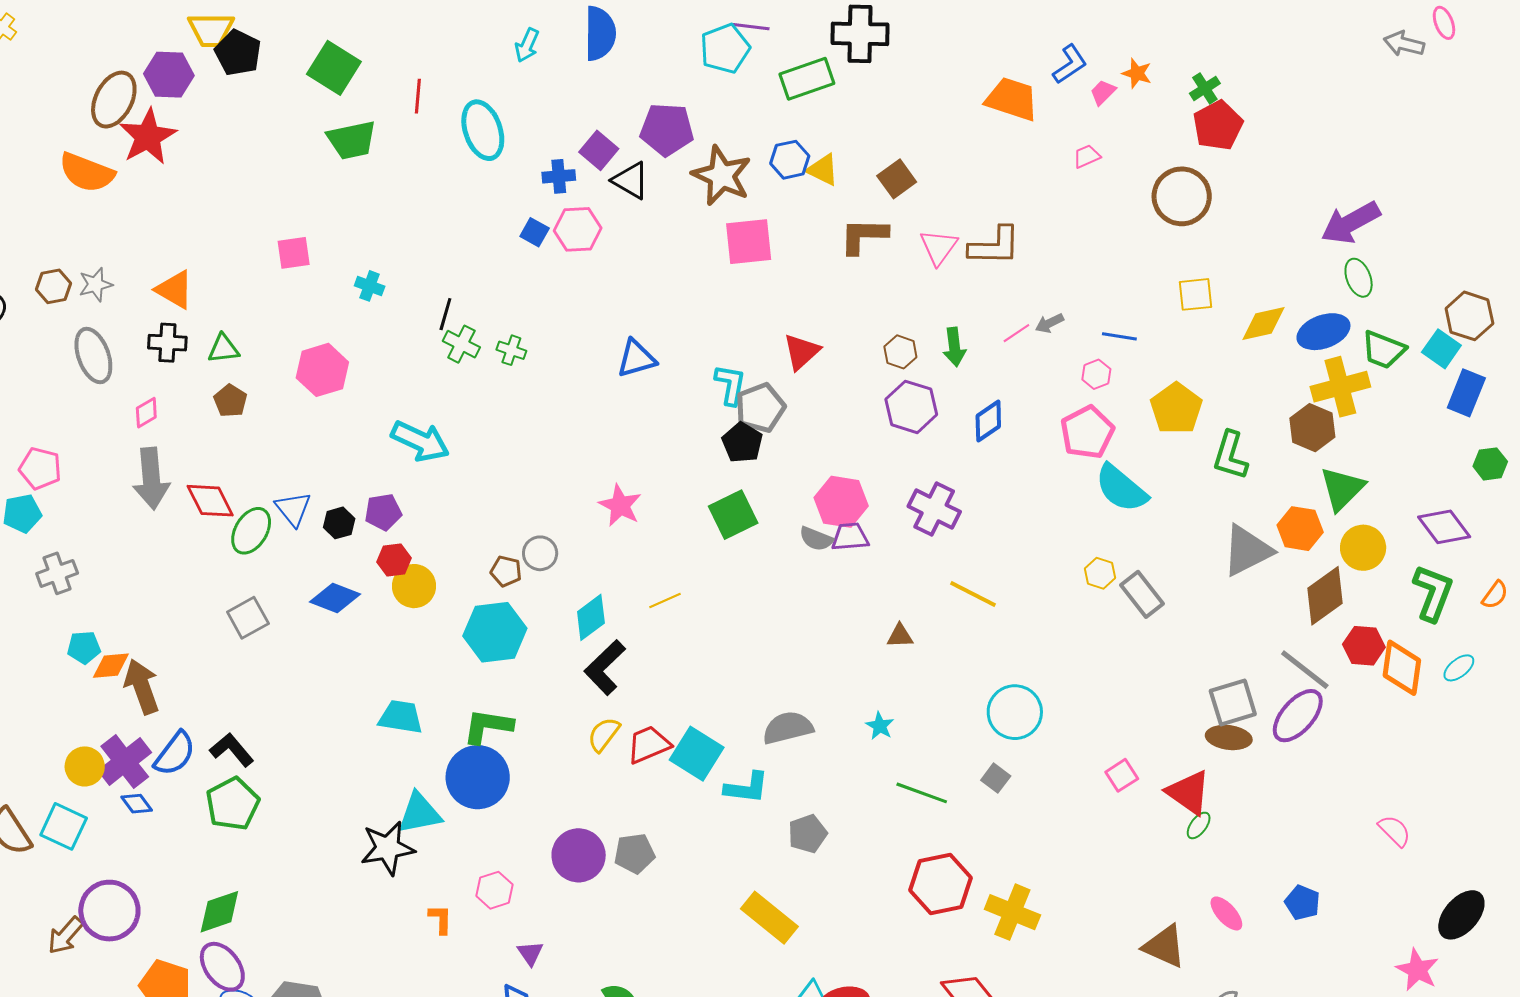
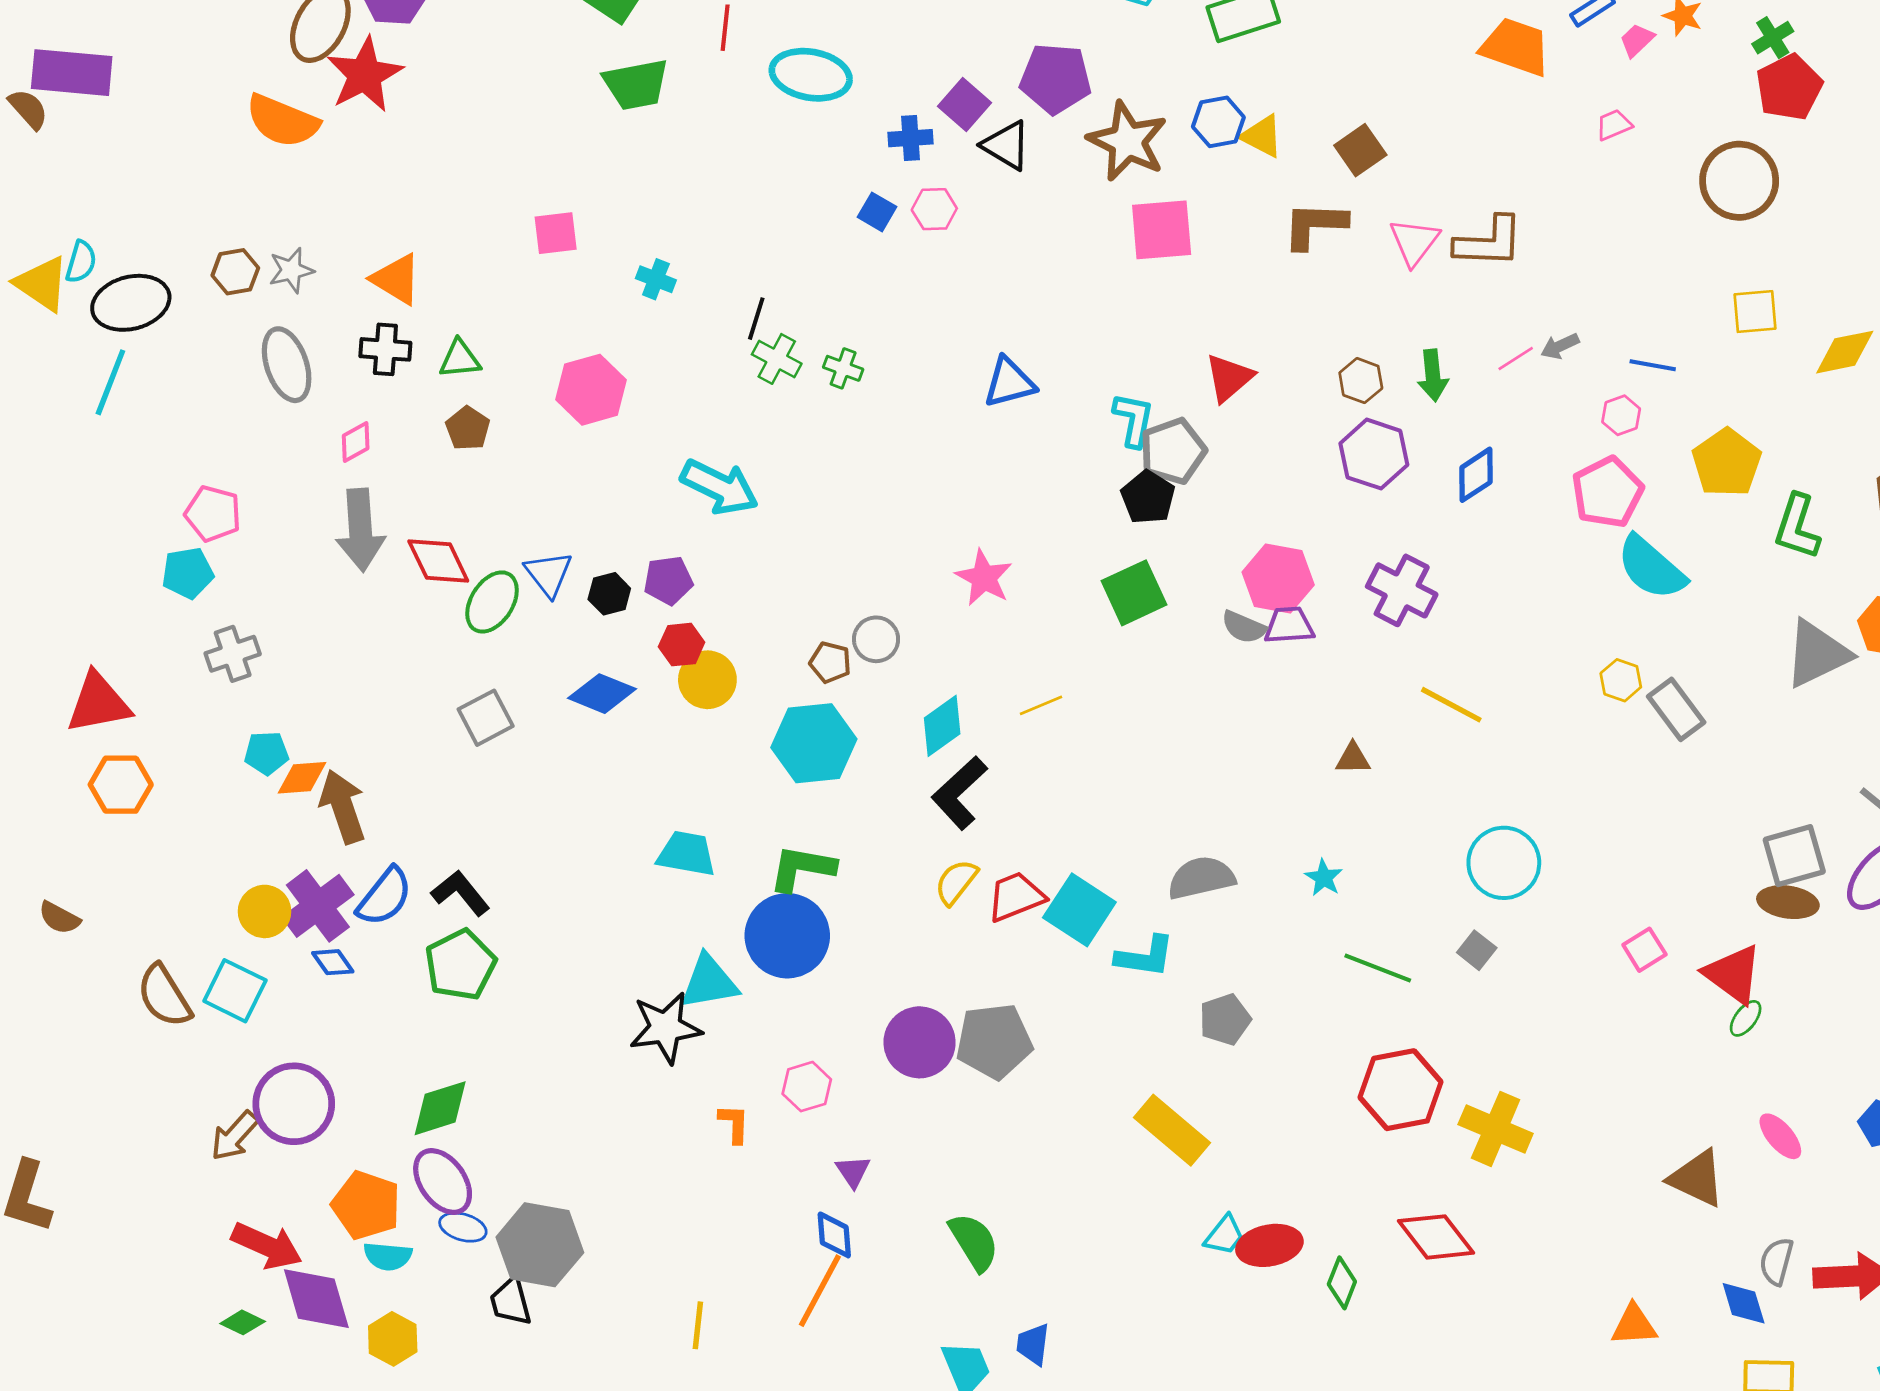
cyan ellipse: (483, 130) -> (811, 75), turned -62
pink hexagon: (578, 229) -> (934, 209), size x0.7
gray pentagon: (635, 853) -> (994, 1041), size x1.4

